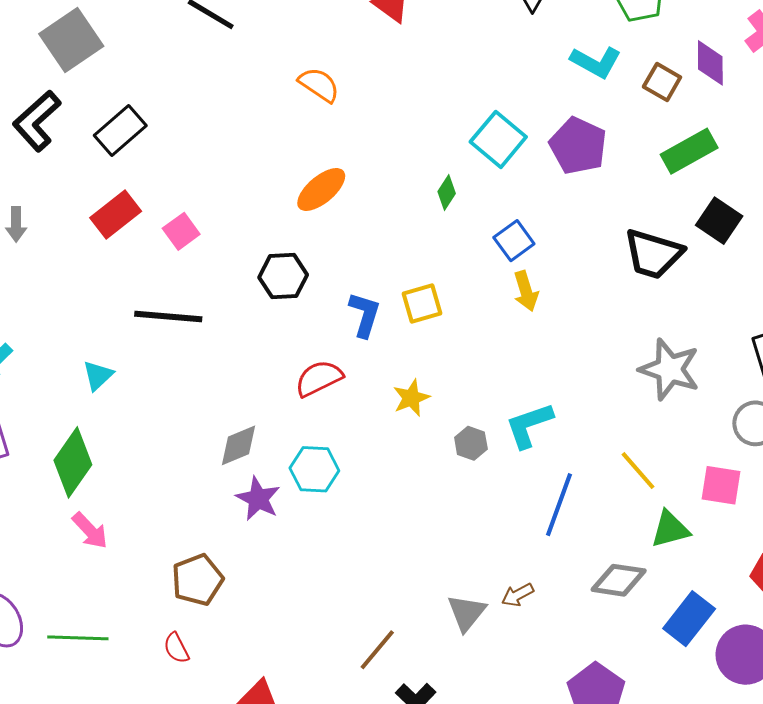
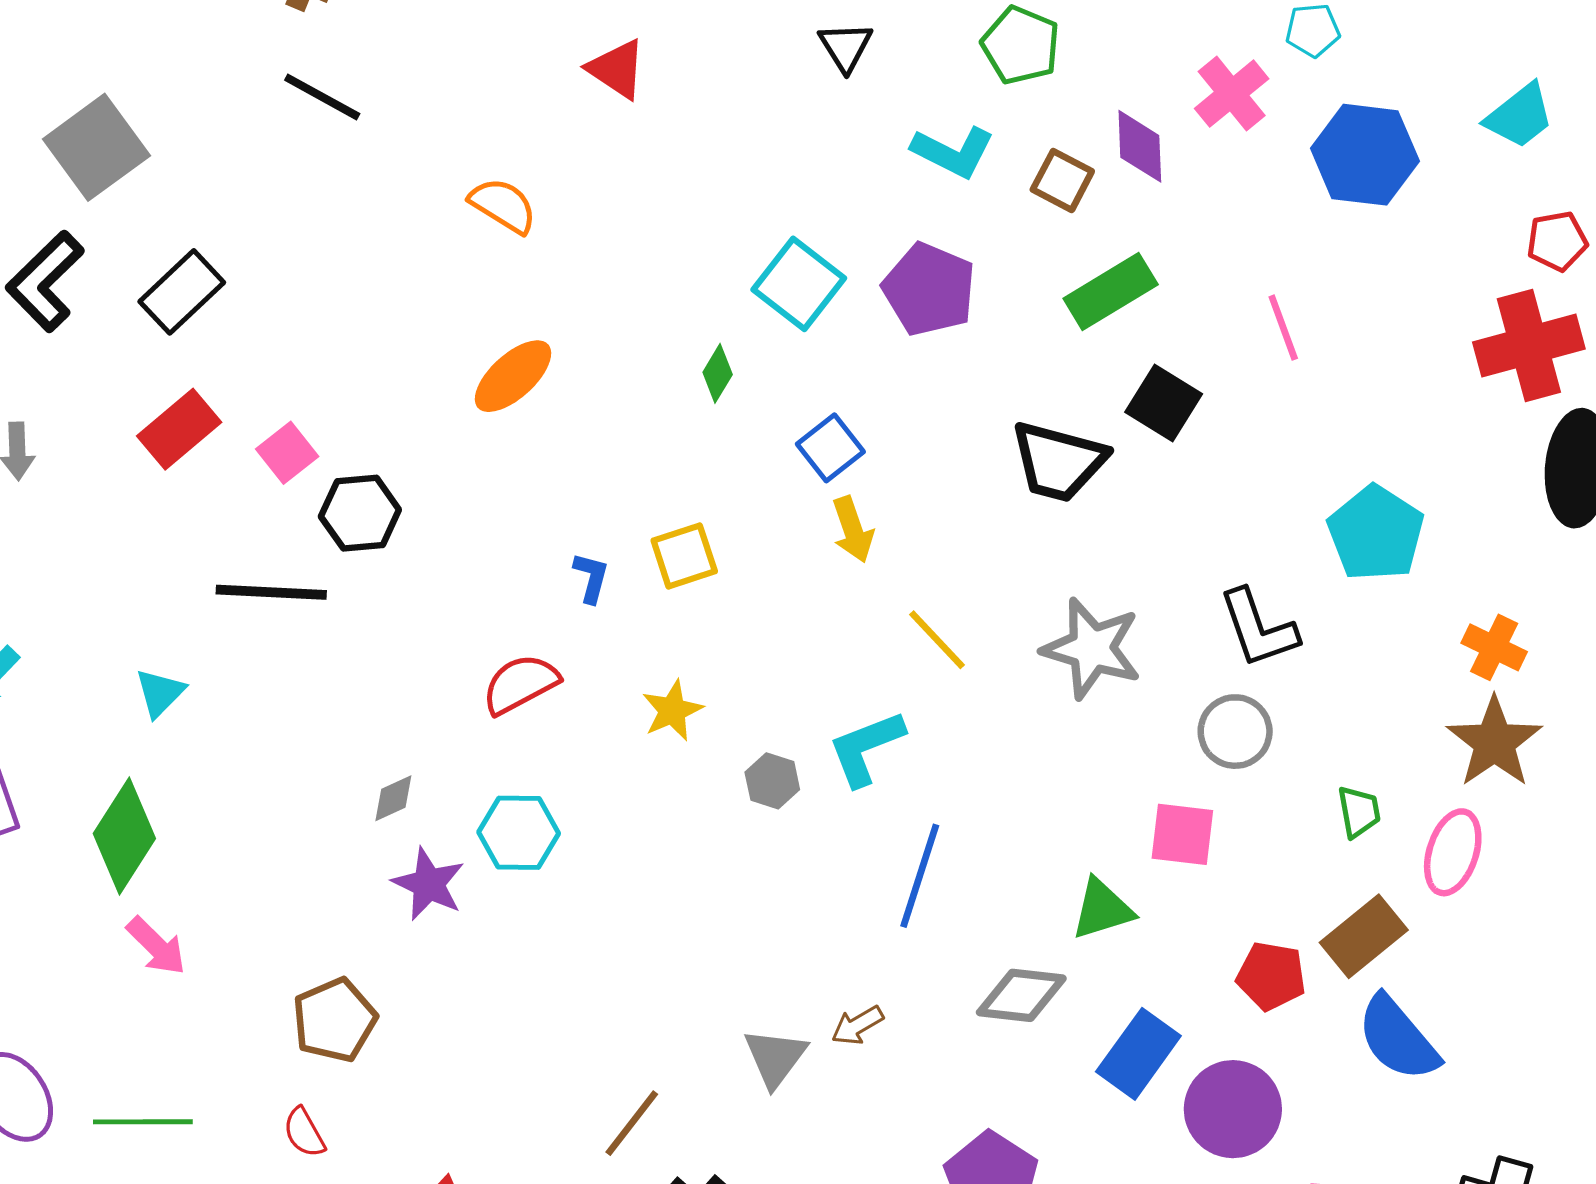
black hexagon: (283, 276) -> (360, 513), moved
blue L-shape: (365, 315) -> (591, 578), size x0.7
gray diamond: (238, 445) -> (393, 798), size x0.7
yellow line: (638, 471) -> (937, 640), moved

